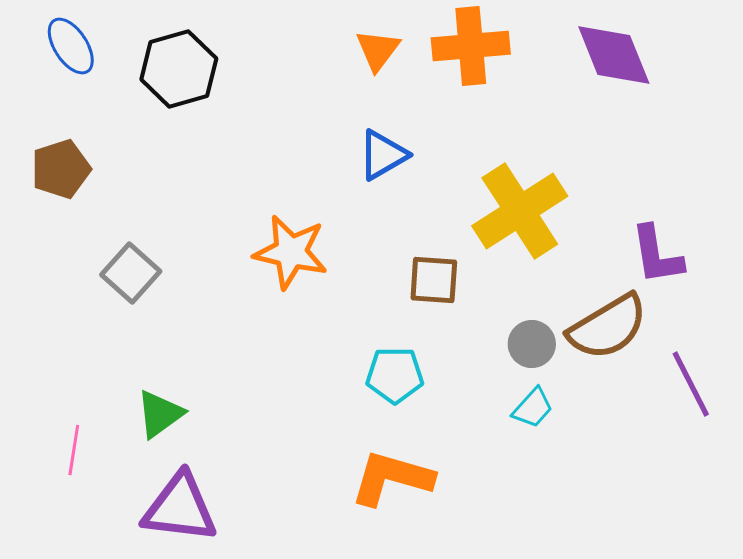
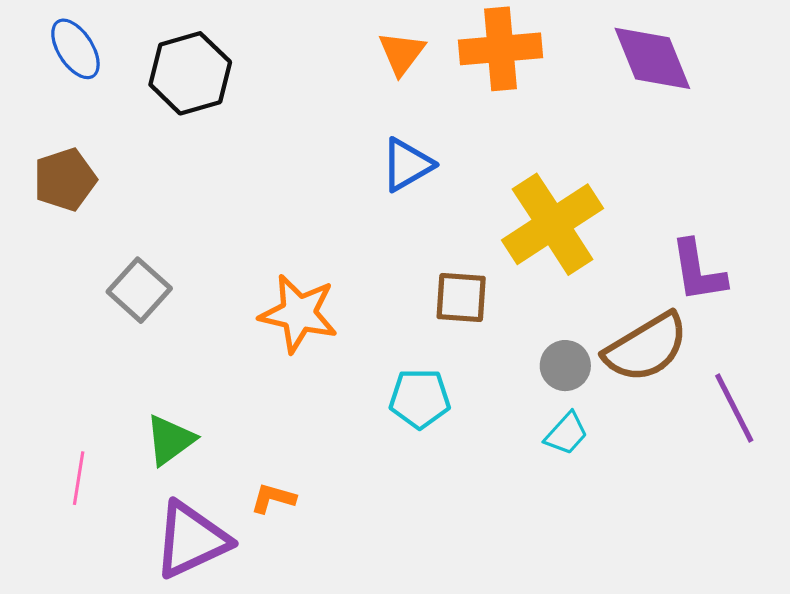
orange star: (291, 252) -> (299, 313), moved
orange L-shape: (392, 478) -> (273, 498), moved, size x0.5
purple triangle: (180, 508) -> (191, 540), turned -32

